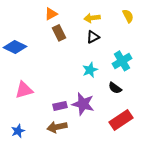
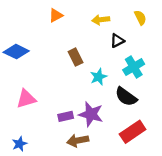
brown rectangle: (59, 33) -> (76, 57), moved
black triangle: (93, 37) -> (117, 41), moved
black semicircle: (115, 88) -> (126, 97), size x1.5
brown arrow: (57, 127) -> (78, 141), moved

